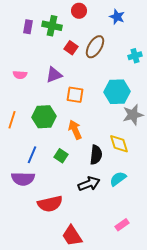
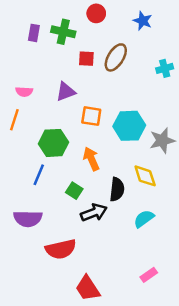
red square: (71, 48) -> (86, 59), turned -32
cyan hexagon: (117, 92) -> (129, 126), moved
orange line: (12, 120) -> (14, 120), moved
blue line: (32, 155) -> (39, 175), moved
black arrow: (89, 184) -> (94, 213), moved

